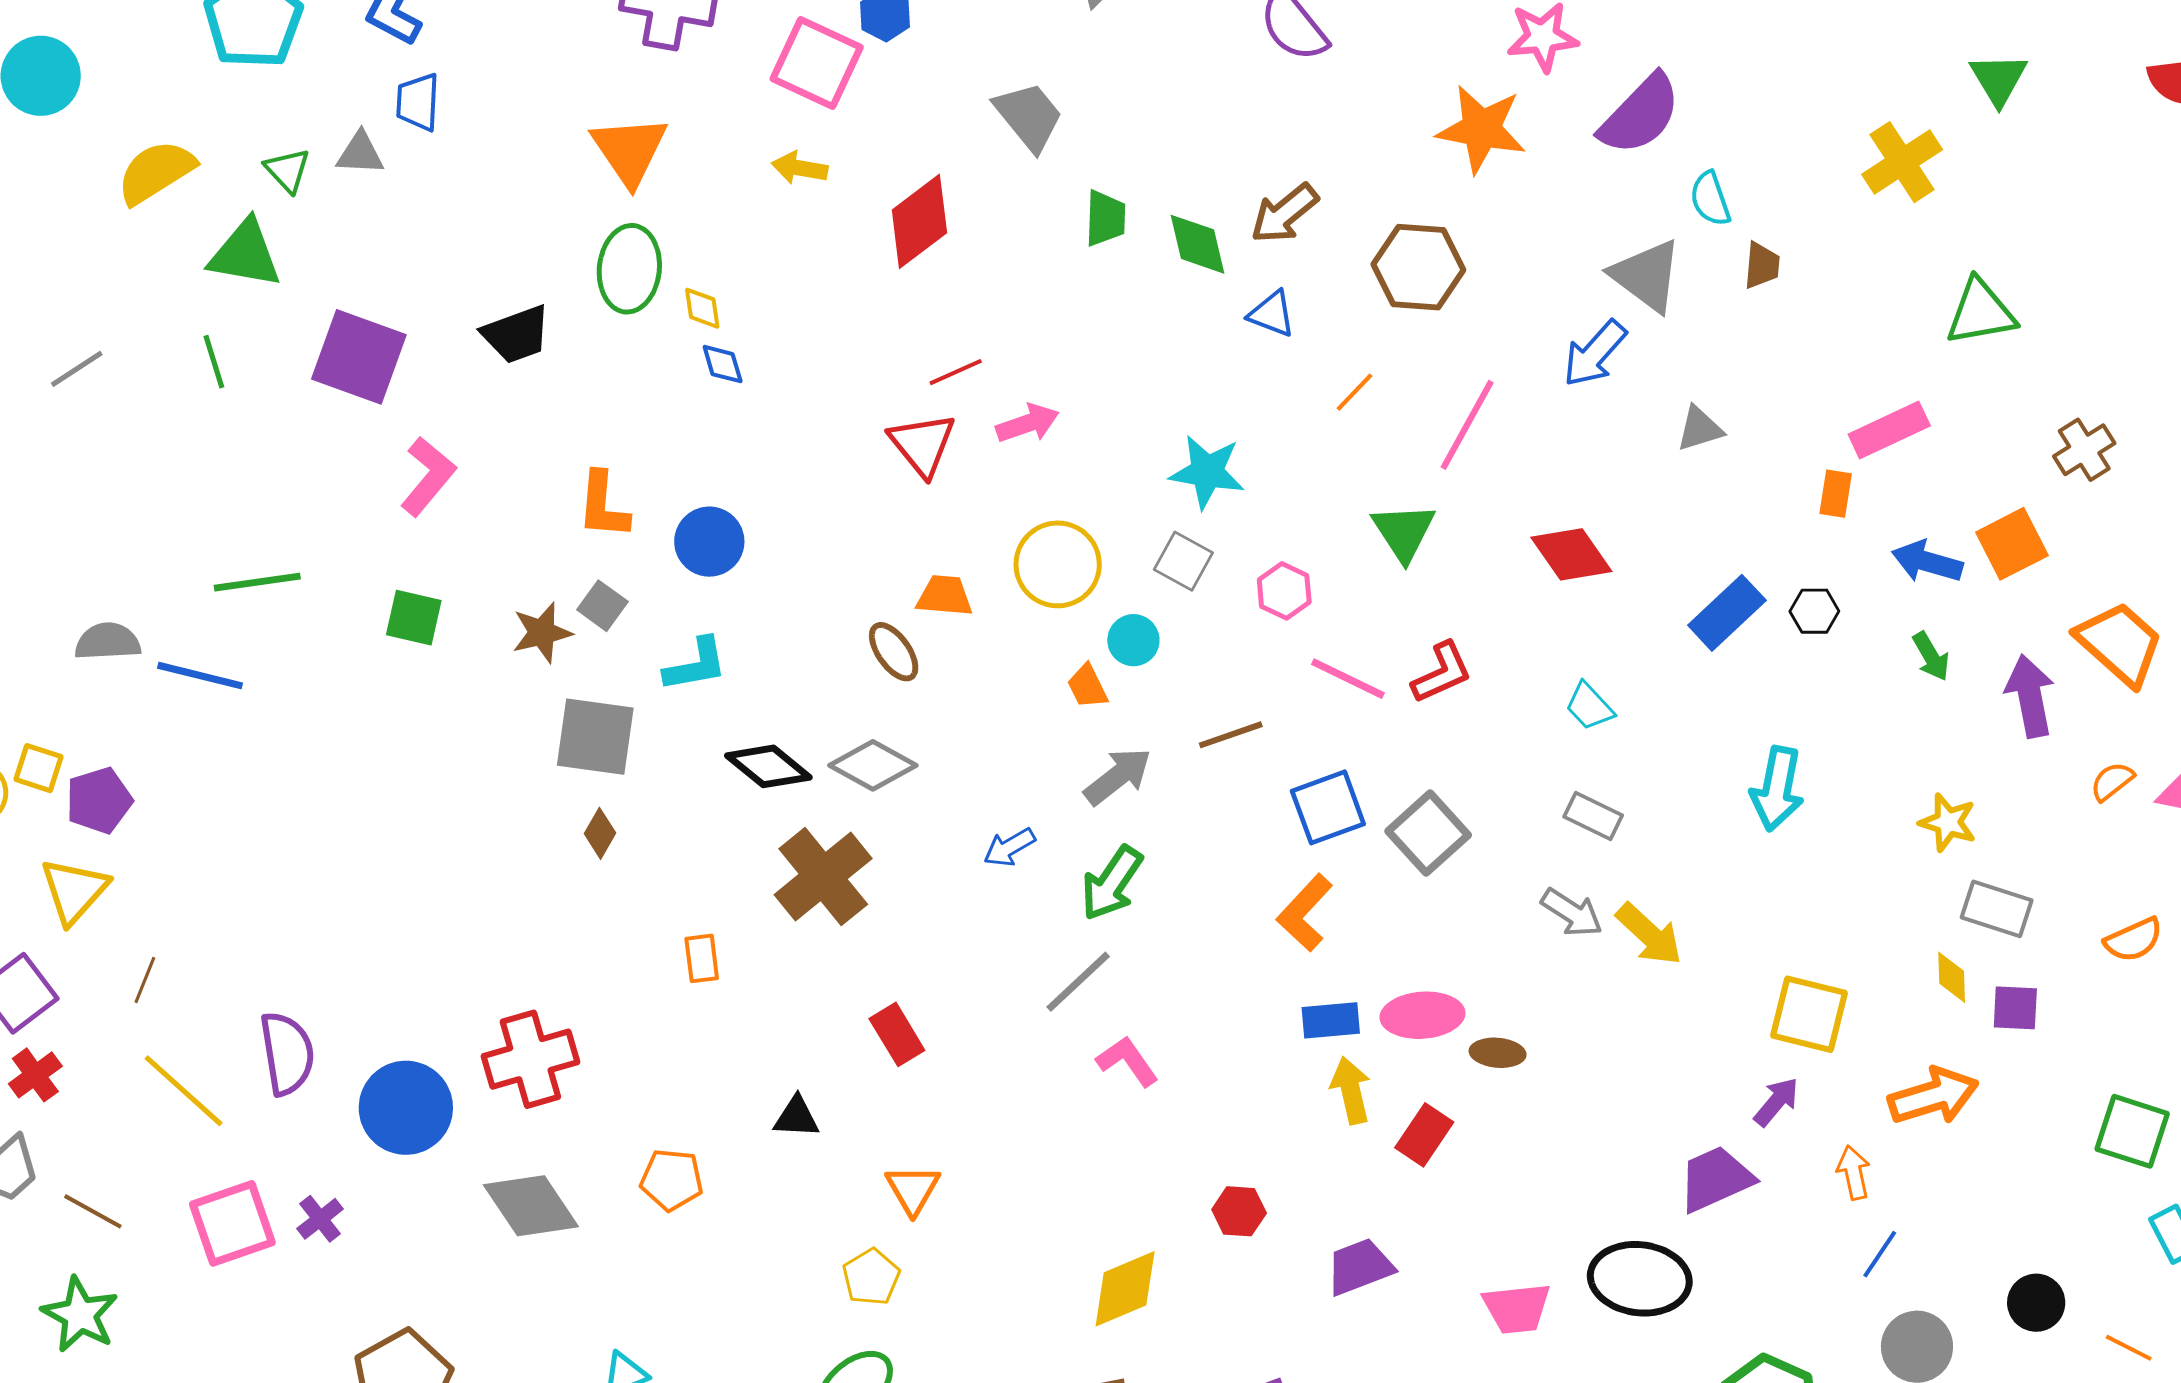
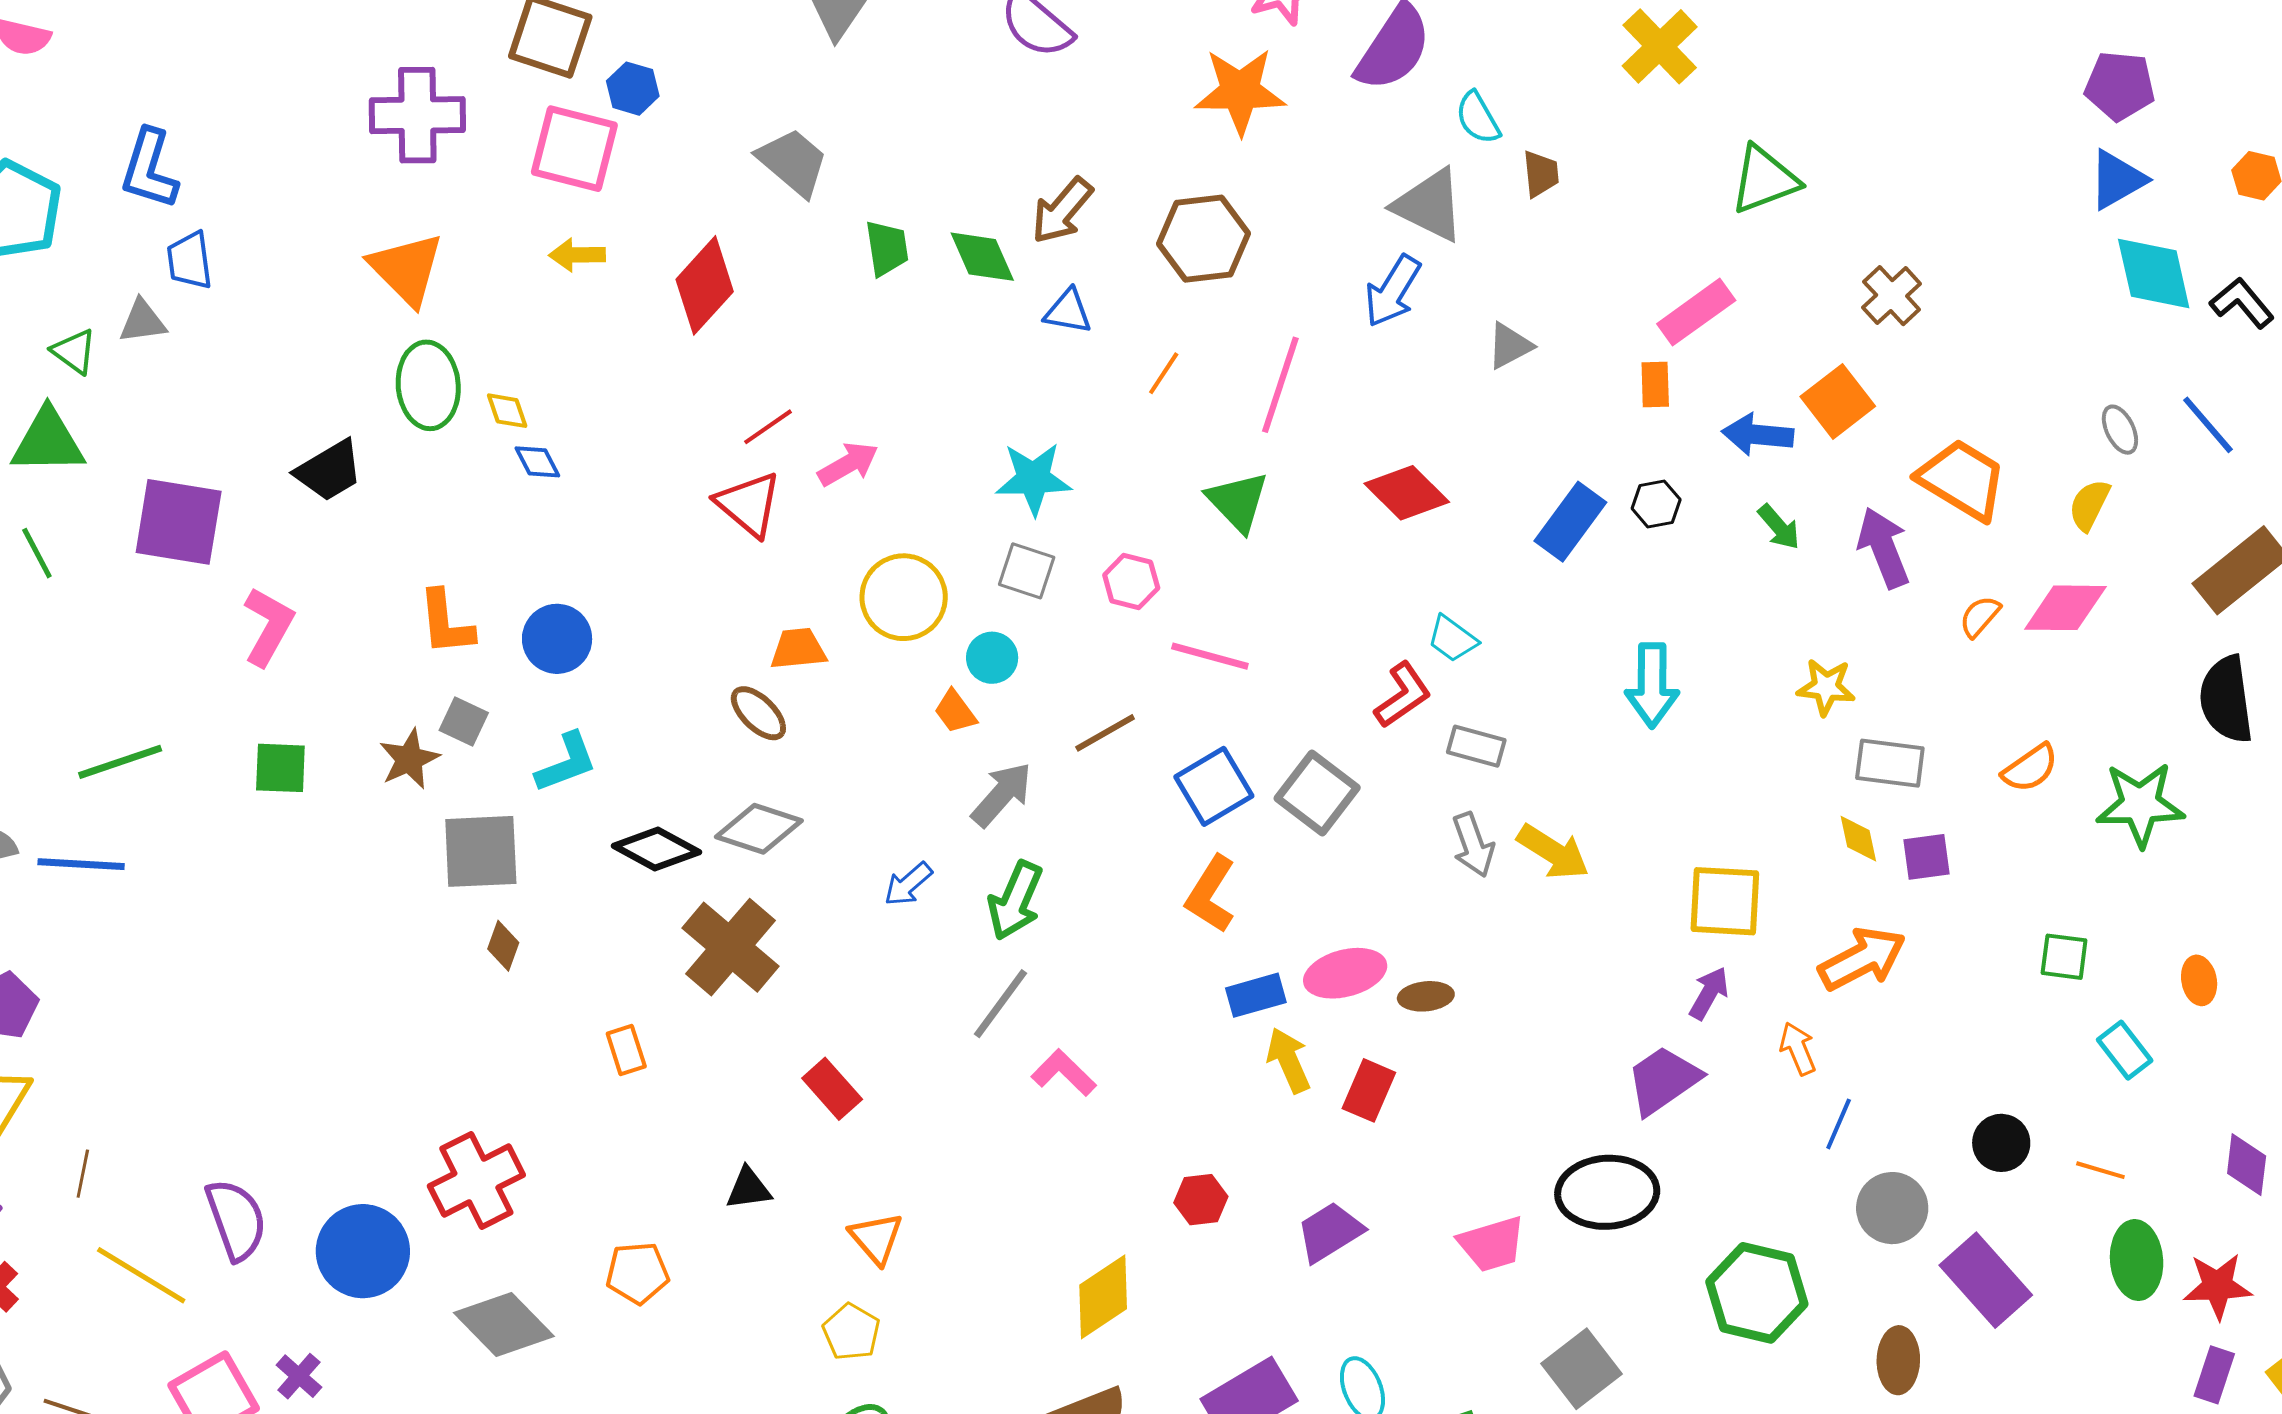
red L-shape: (1442, 673) -> (1403, 695), moved
gray arrow: (1572, 913) -> (1473, 845), turned 48
green square: (2132, 1131) -> (2064, 957), size x0.7

